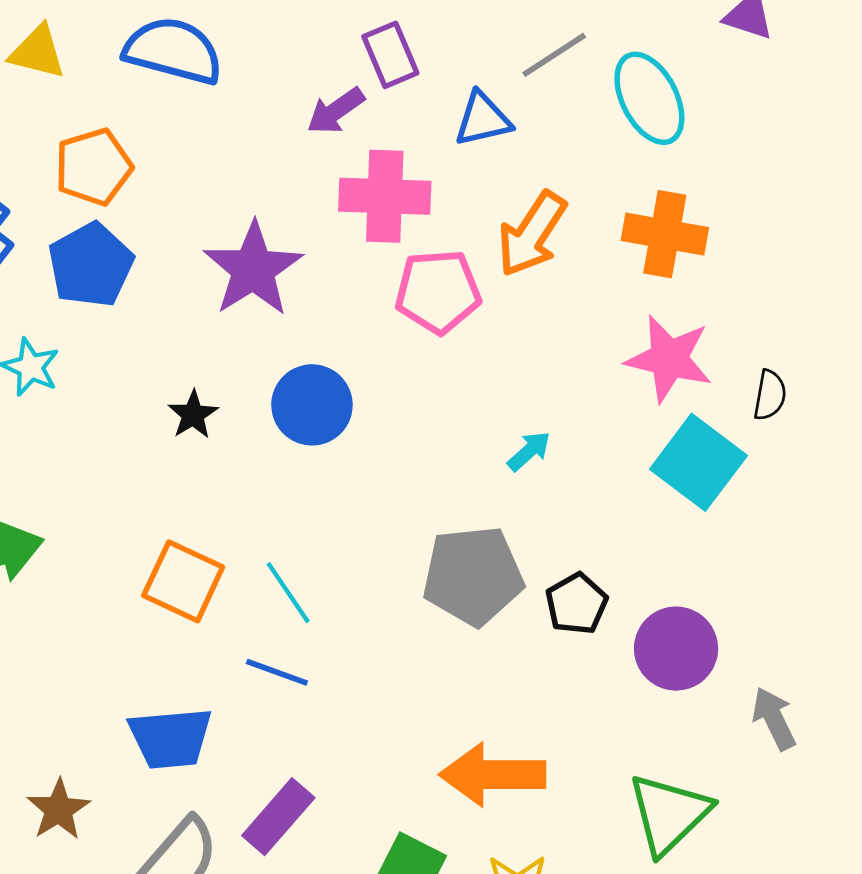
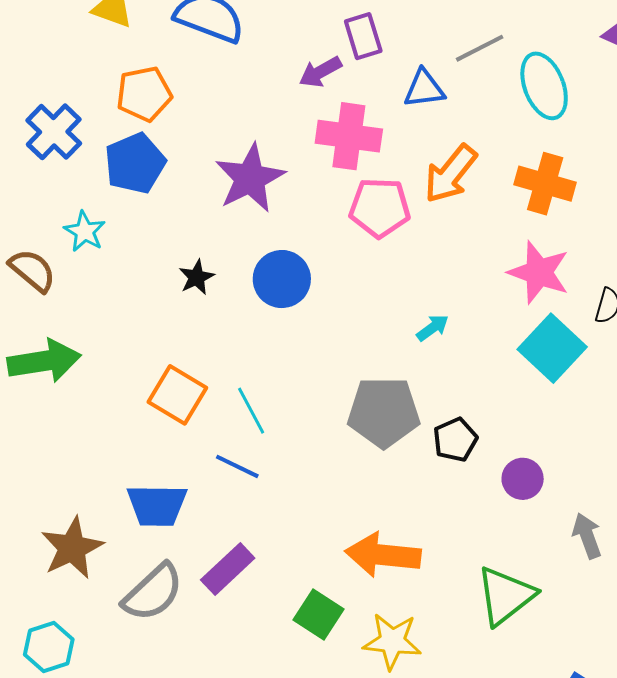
purple circle: (676, 649) -> (523, 479), size x0.7
brown star: (59, 810) -> (72, 548), size x1.4

